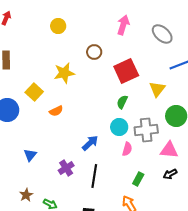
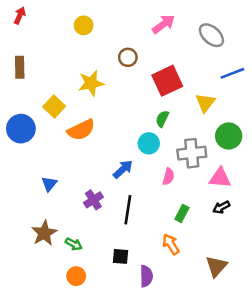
pink arrow: (123, 25) -> (163, 24), turned 36
orange semicircle: (56, 111) -> (81, 130), size x1.6
cyan circle: (119, 127) -> (149, 143), moved
brown star: (26, 195) -> (44, 233), size x1.5

